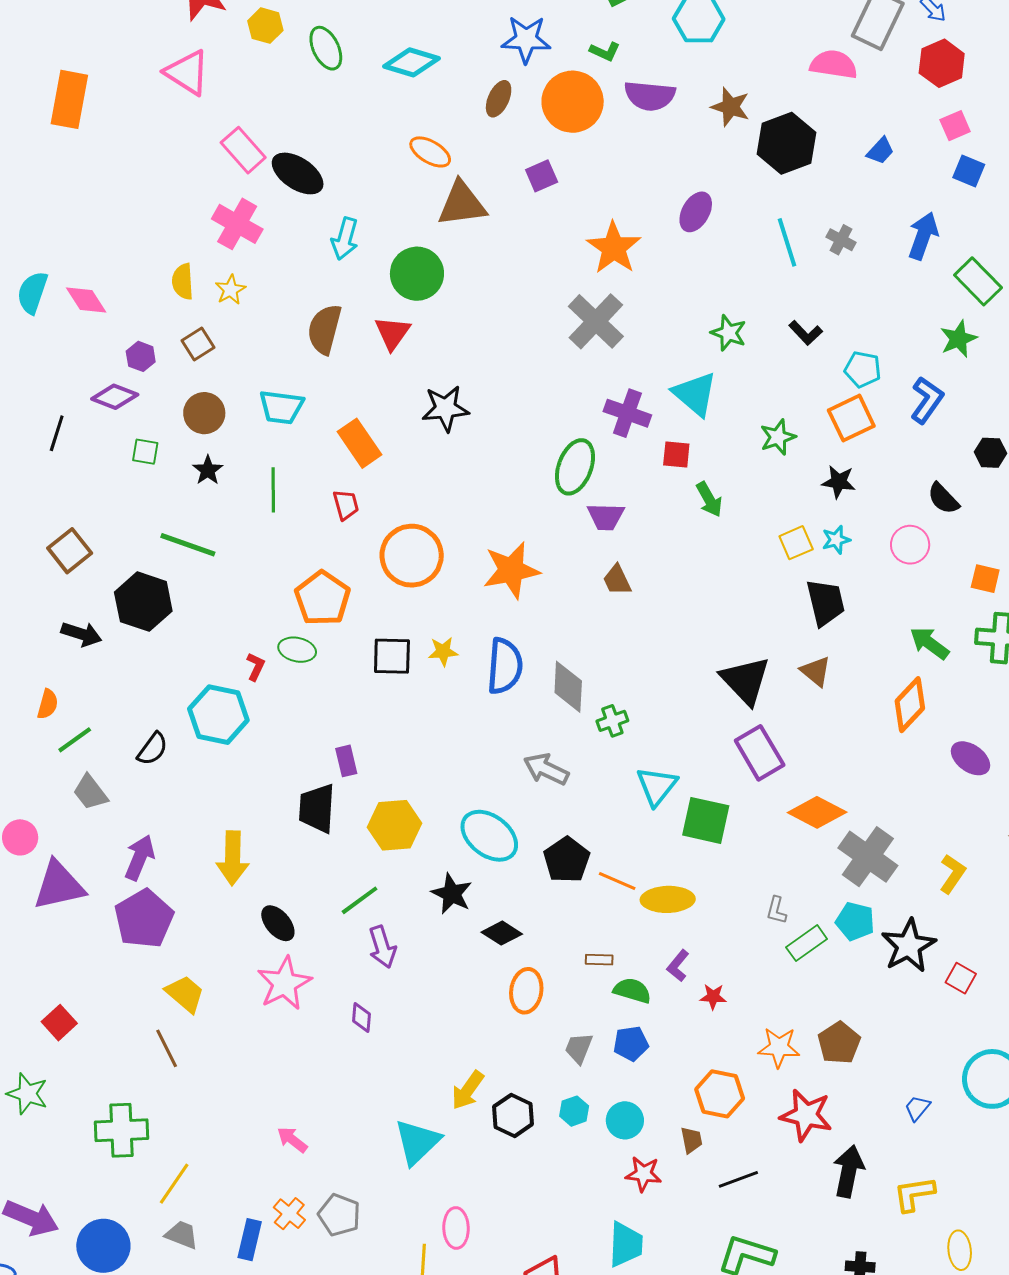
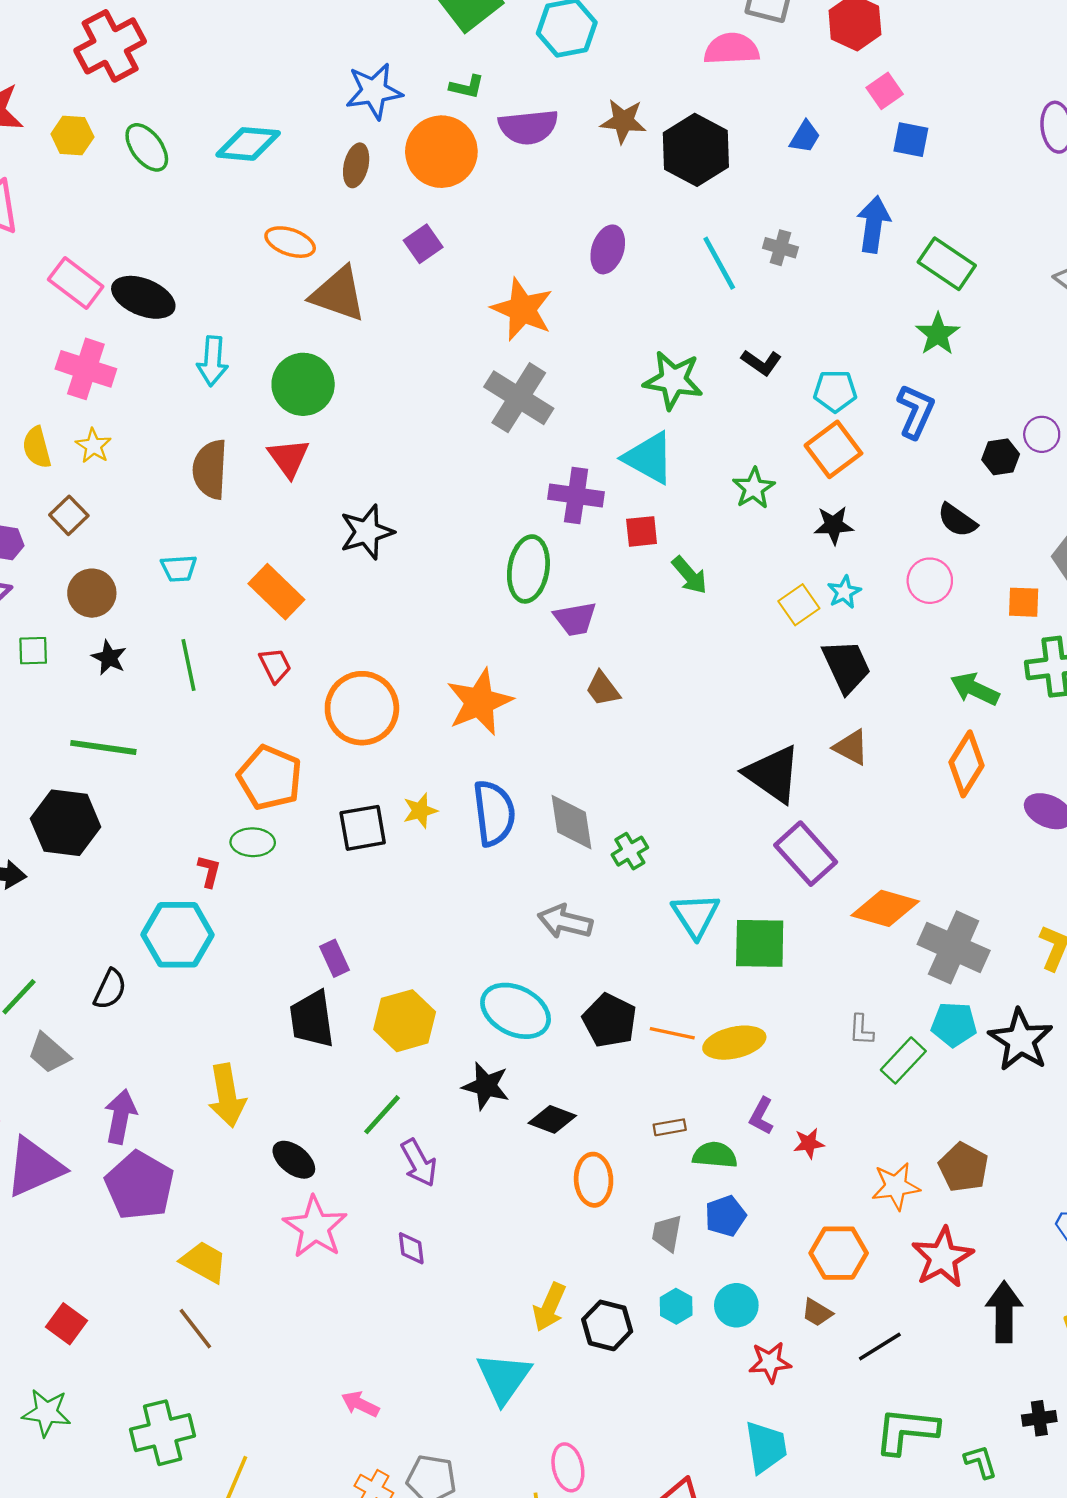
brown triangle: (462, 204) -> (338, 294), turned 38
green star: (729, 333) -> (673, 380), size x1.4
cyan trapezoid: (281, 407) -> (179, 568), size x0.7
red star: (806, 1115) -> (942, 1257), turned -30
brown trapezoid: (691, 1140) -> (817, 1313), turned 144

